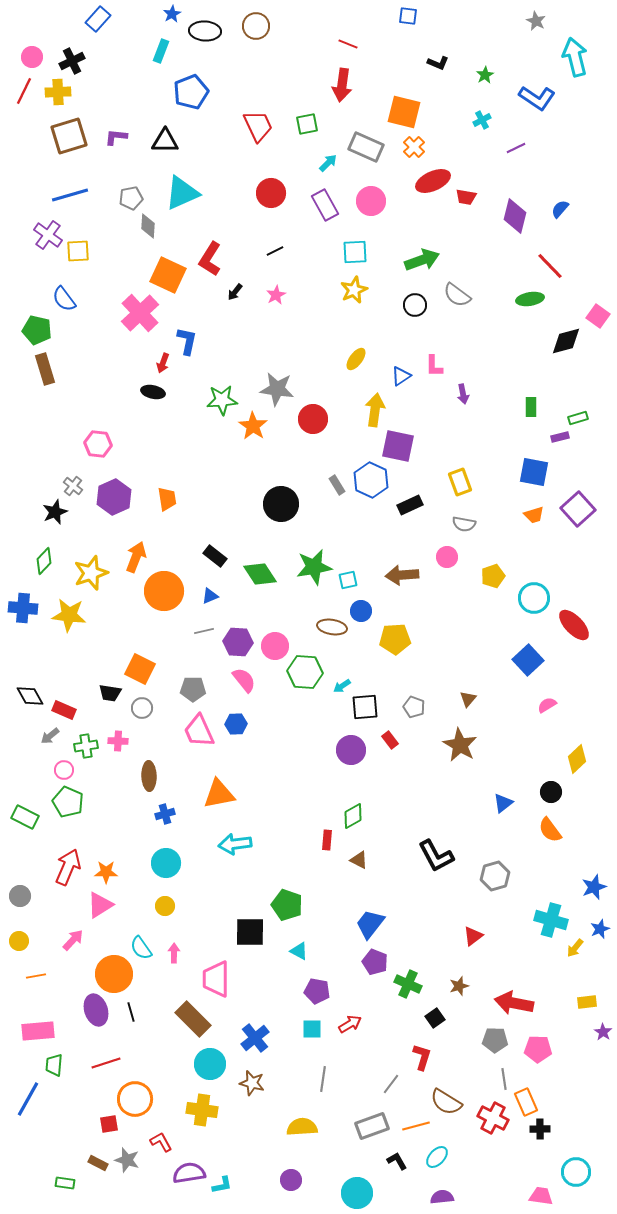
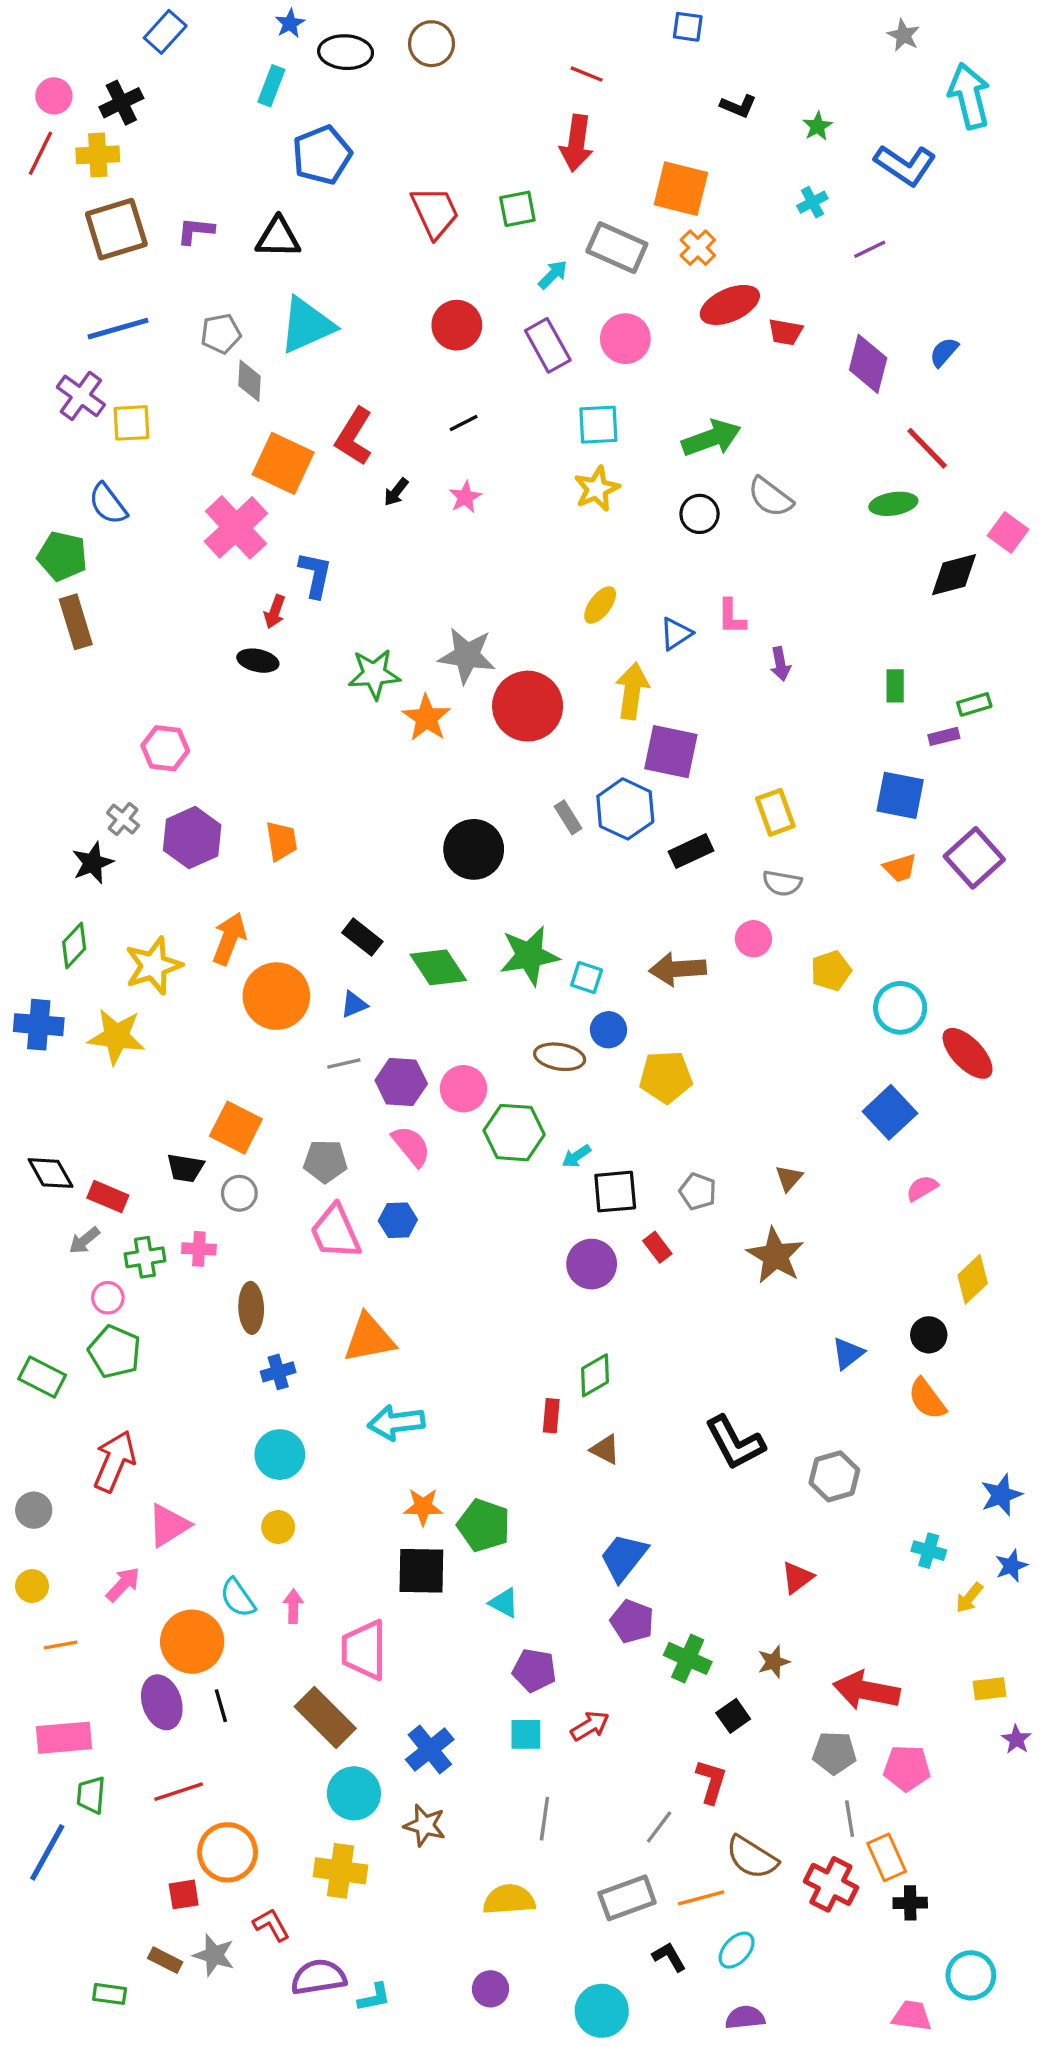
red circle: (313, 419) -> (528, 706), size x1.4
cyan square: (348, 580) -> (587, 977), turned 30
orange star: (106, 872) -> (423, 1507), moved
cyan cross: (551, 920) -> (929, 1551), size x0.6

